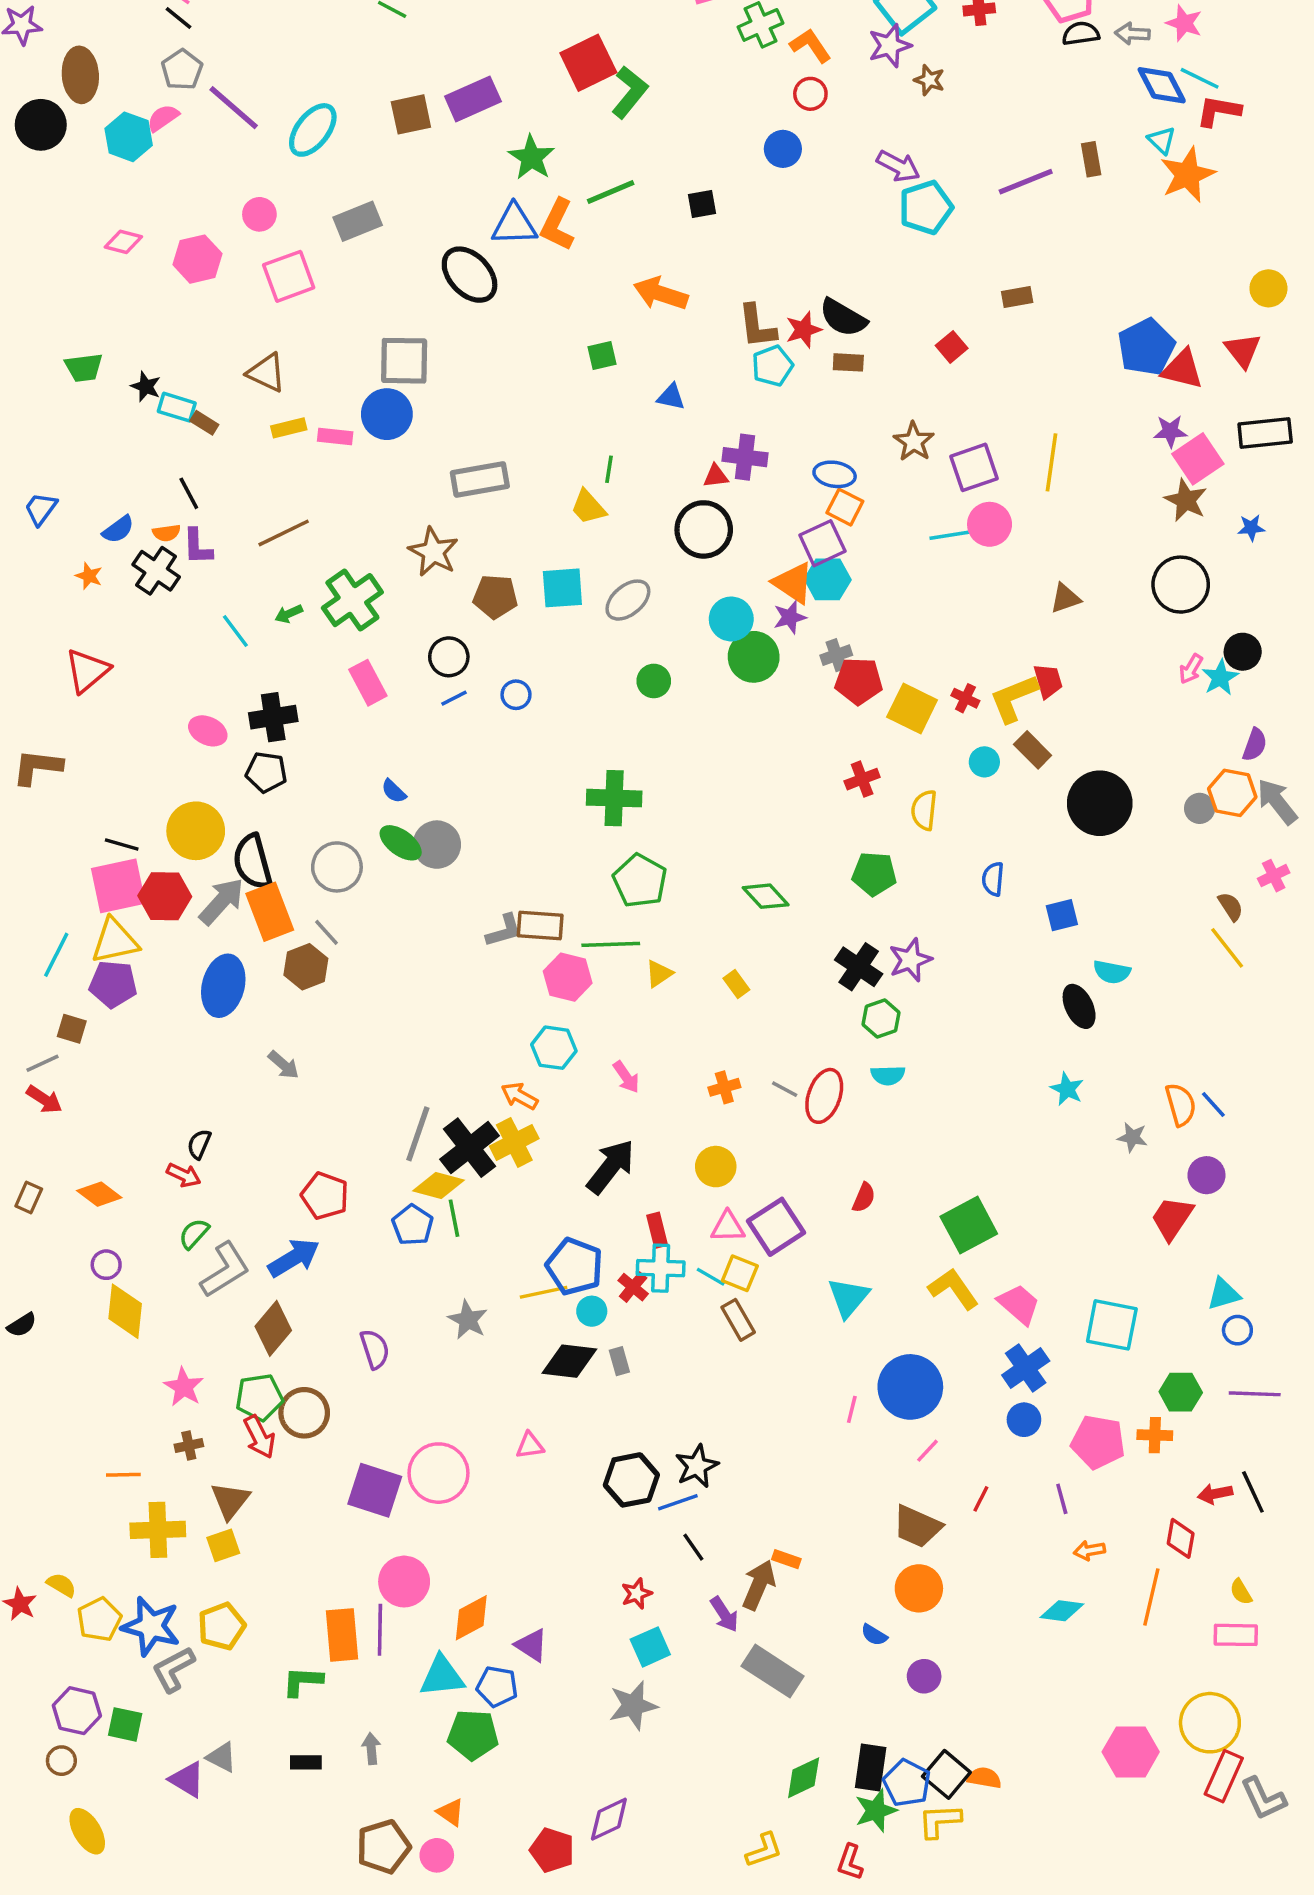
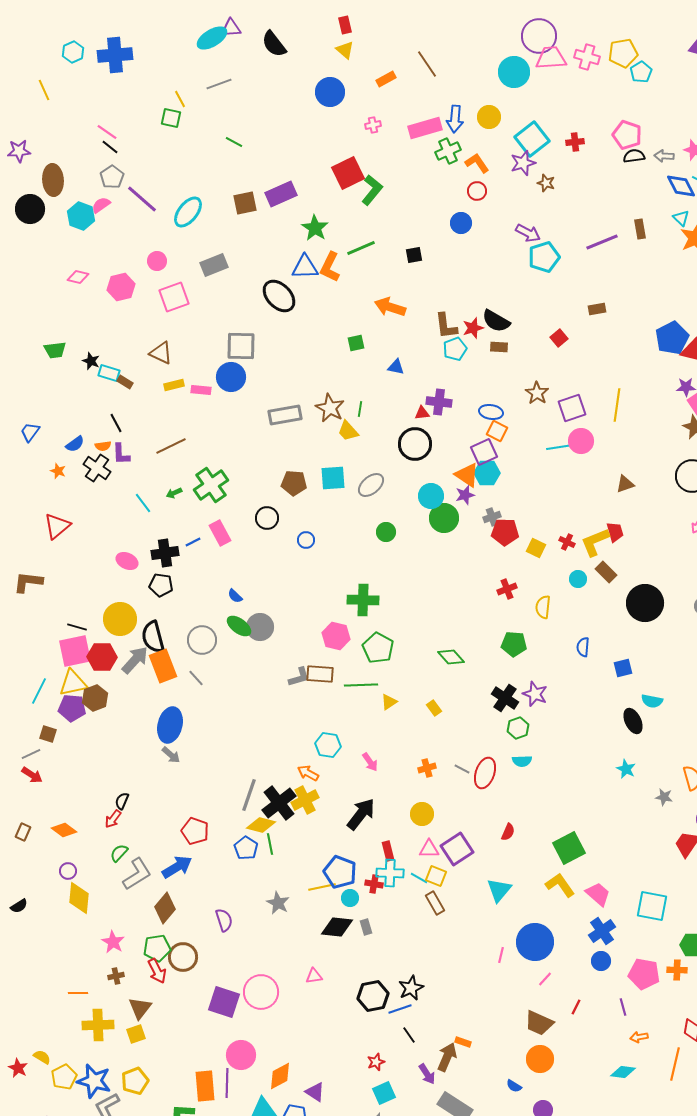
brown star: (433, 552) -> (330, 408), moved
blue line: (454, 698) -> (193, 542), moved
yellow square: (912, 709) -> (536, 548), size x0.7
purple star: (910, 960) -> (535, 694), turned -30
brown hexagon: (306, 967) -> (95, 698), moved
pink hexagon: (568, 977) -> (336, 636), moved
blue ellipse: (223, 986) -> (170, 725), moved
red arrow: (184, 1175) -> (113, 819), turned 102
red cross: (633, 1287) -> (374, 884), turned -30

